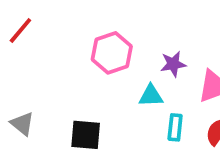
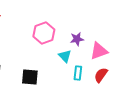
cyan triangle: (151, 96) -> (65, 56), turned 48

